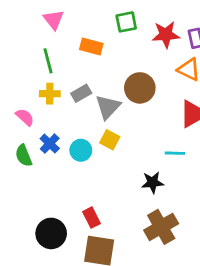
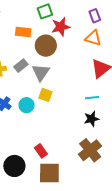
red star: (166, 35) -> (61, 27), moved
brown circle: (140, 88) -> (46, 46), moved
black star: (153, 182) -> (92, 119), moved

